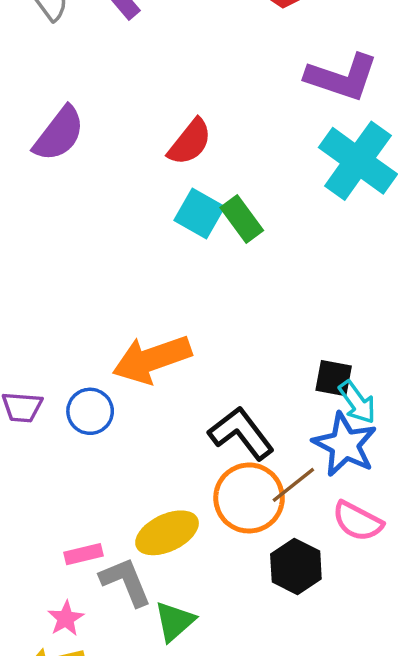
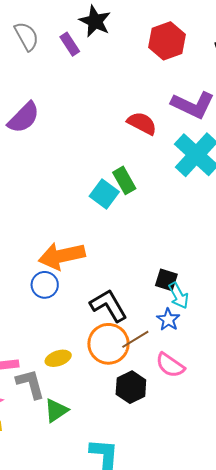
red semicircle: (190, 142) -> (142, 123), moved, turned -108
cyan square: (199, 214) -> (104, 194), moved
blue circle: (90, 411) -> (45, 285), moved
blue star: (345, 445) -> (168, 319), size x0.6
yellow ellipse: (167, 533) -> (58, 358), size x0.7

